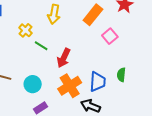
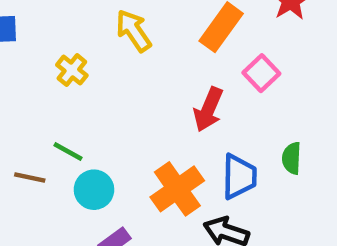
yellow arrow: (54, 14) -> (134, 31), turned 138
green line: (41, 46) -> (68, 151), moved
red arrow: (64, 58) -> (208, 109), moved

